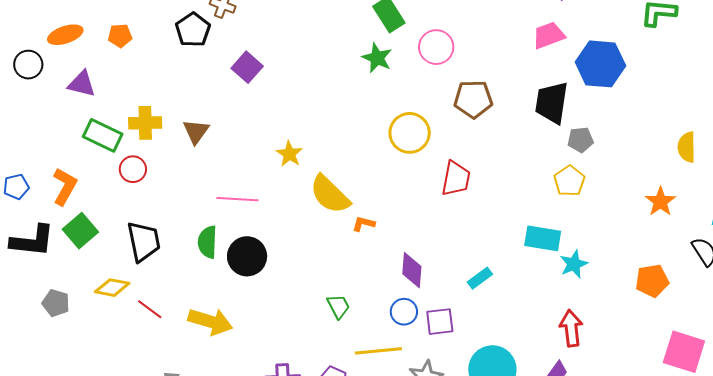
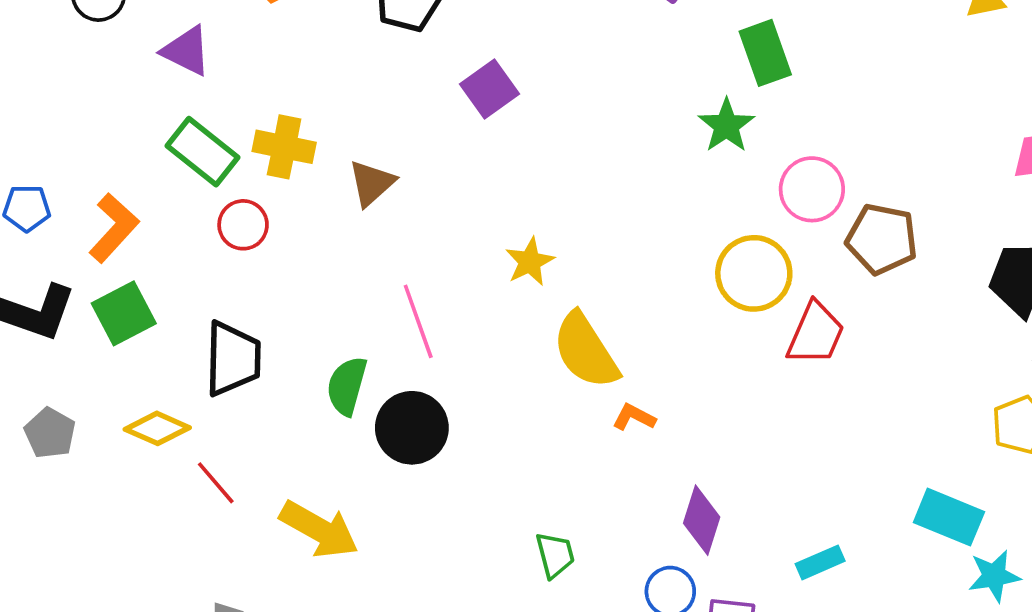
pink circle: (436, 47) -> (812, 189), moved
red trapezoid: (456, 179) -> (816, 333), moved
pink line: (237, 199) -> (418, 321), turned 54

